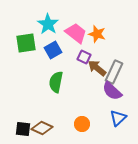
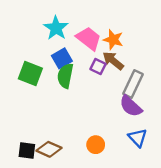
green square: (26, 43) -> (30, 74), moved, turned 30
brown arrow: (97, 68) -> (113, 61), moved
green semicircle: (56, 82) -> (65, 76), moved
blue triangle: (118, 118) -> (138, 138), turned -30

